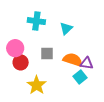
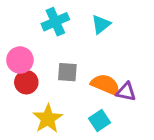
cyan cross: (36, 21) -> (55, 22), turned -36
cyan triangle: (66, 28) -> (101, 24), moved
cyan square: (80, 77) -> (99, 121), moved

